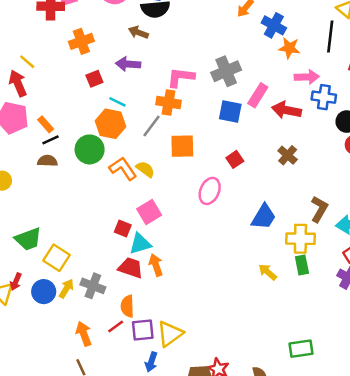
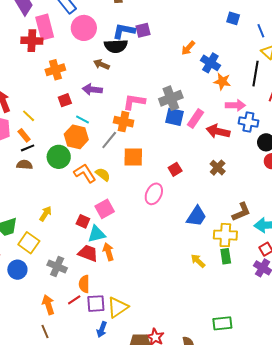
yellow line: (27, 62) -> (29, 116), moved
blue square: (230, 112) -> (175, 117), moved
brown L-shape: (319, 209) -> (241, 212), turned 35
yellow arrow: (66, 289) -> (46, 214), moved

